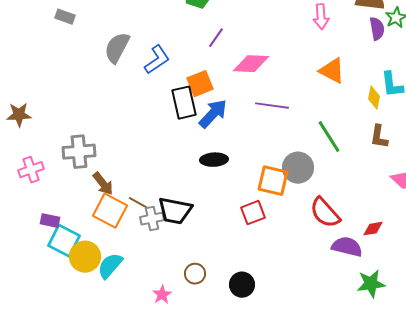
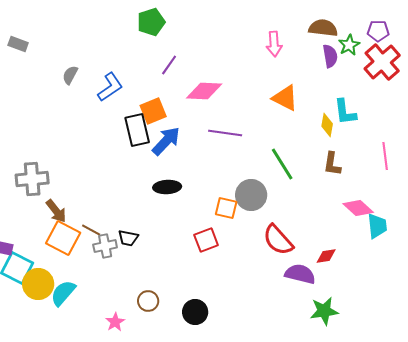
gray semicircle: (117, 48) -> (70, 75), size x0.6
orange square: (273, 181) -> (226, 208), size x0.7
black trapezoid: (175, 211) -> (128, 238), size x0.6

